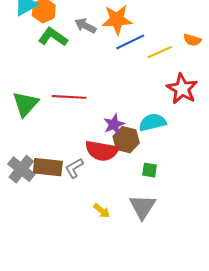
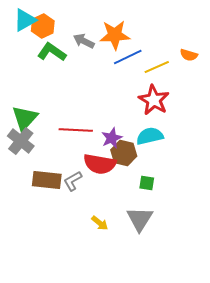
red star: (182, 89) -> (154, 100), moved
red line: (69, 97) -> (76, 130), moved
gray cross: (21, 169) -> (21, 141), moved

